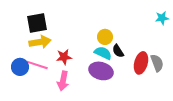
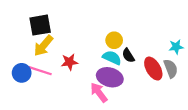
cyan star: (162, 18) -> (176, 47), moved
yellow arrow: (40, 42) -> (43, 46), turned 140
red ellipse: (141, 63) -> (153, 69), turned -45
pink arrow: (63, 81) -> (99, 92), moved, turned 132

